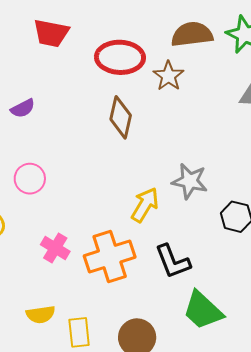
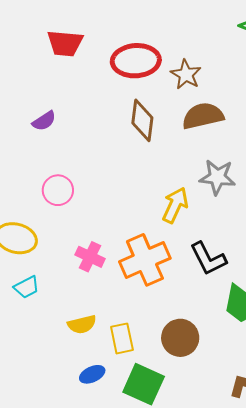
brown semicircle: (192, 34) -> (203, 116), moved

